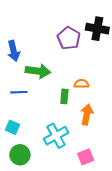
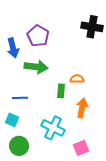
purple pentagon: (69, 38) -> (38, 36), moved
blue line: (19, 92) -> (20, 98), moved
cyan cross: (56, 136) -> (53, 128), turned -35

